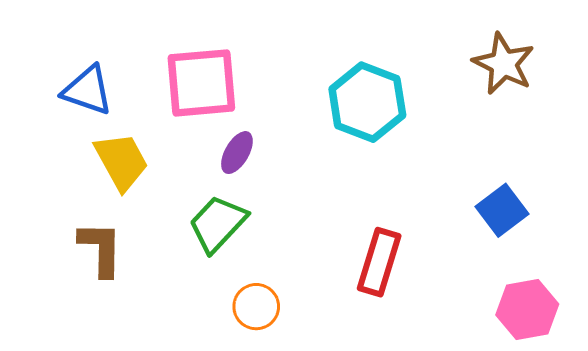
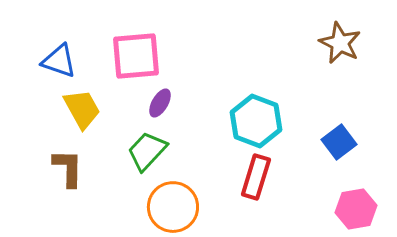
cyan hexagon: (367, 102) -> (256, 121), moved
orange circle: (256, 307) -> (173, 207), size x1.6

